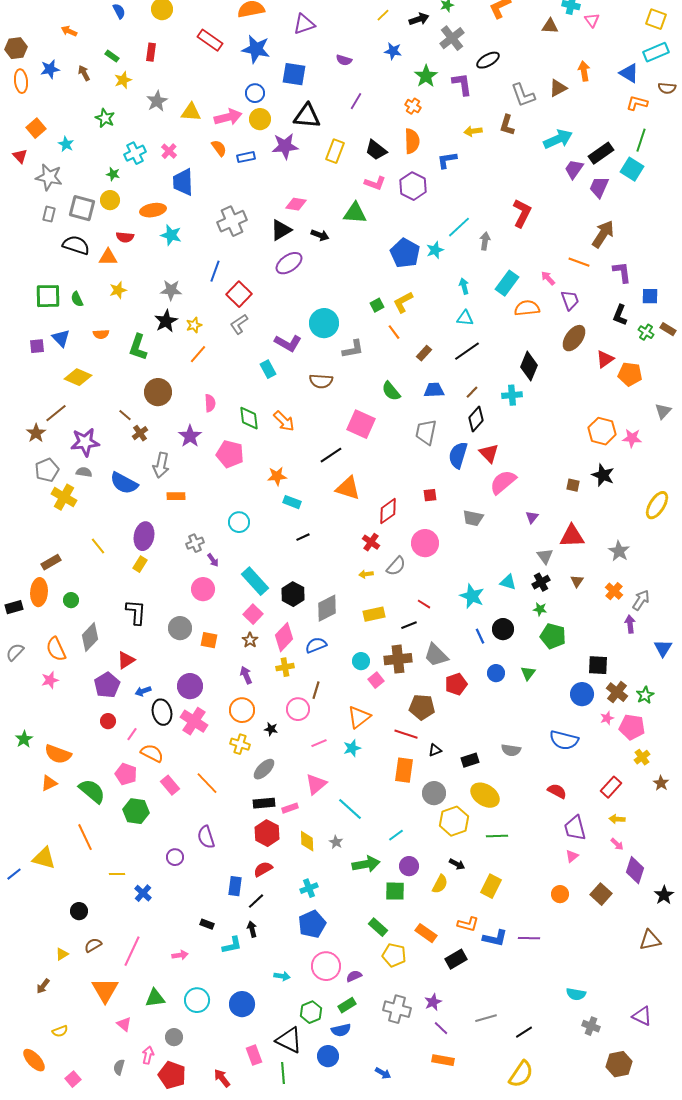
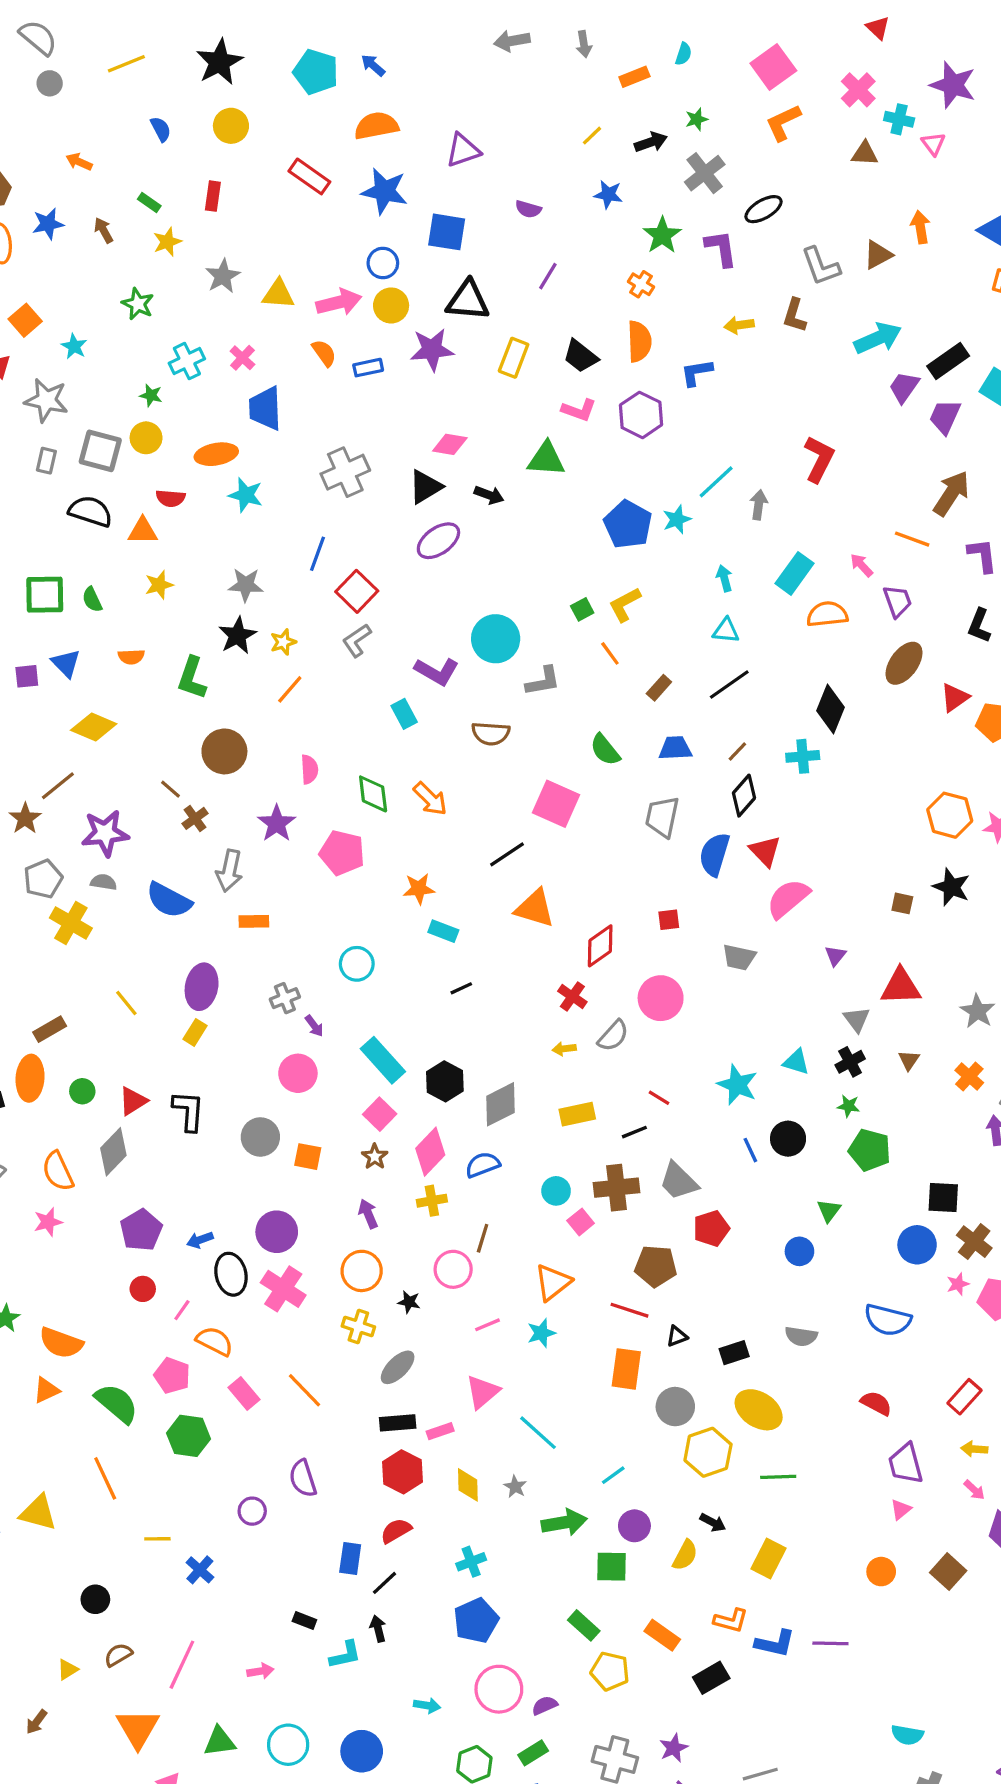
red triangle: (126, 660) -> (133, 1101), moved
blue circle: (496, 673) -> (799, 1251), moved

